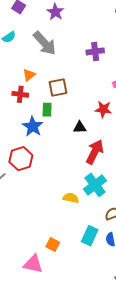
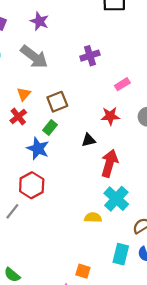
red cross: (20, 94) -> (18, 116), turned -35
green rectangle: (47, 110) -> (50, 128), turned 48

